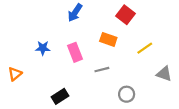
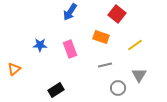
gray line: (102, 70) -> (105, 65), moved
gray triangle: (164, 74) -> (139, 75), moved, turned 42

